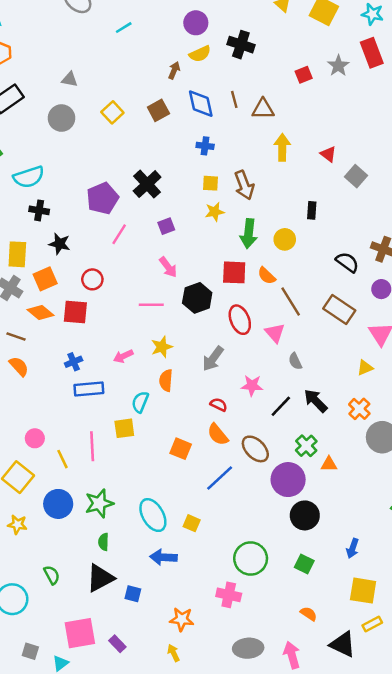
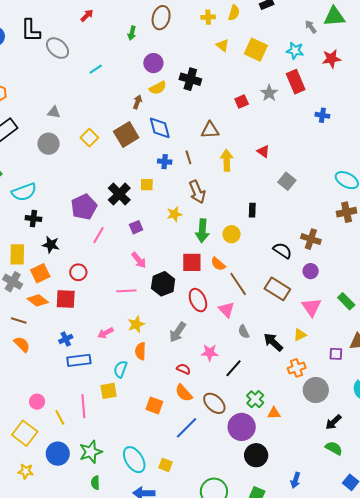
brown line: (234, 99) -> (188, 157), moved
brown square: (158, 110) -> (126, 135), size x1.4
red triangle: (328, 154) -> (263, 151), moved
yellow square: (211, 183) -> (147, 185), moved
black arrow: (316, 401) -> (273, 342), moved
orange cross: (359, 409) -> (297, 368), turned 30

